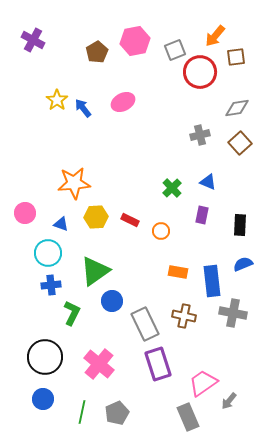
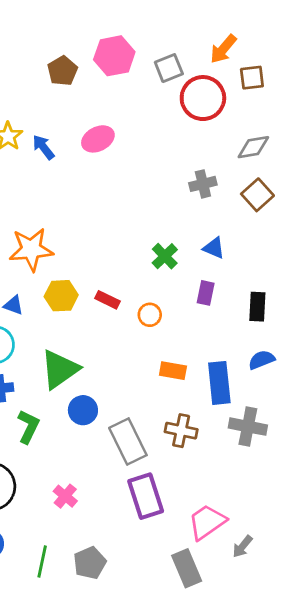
pink cross: (99, 364) -> (65, 496), size x0.6

